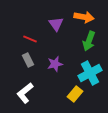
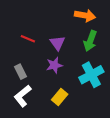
purple triangle: (56, 24) -> (57, 43), moved
gray rectangle: (28, 60) -> (20, 72), moved
yellow rectangle: (75, 94) -> (60, 97), moved

